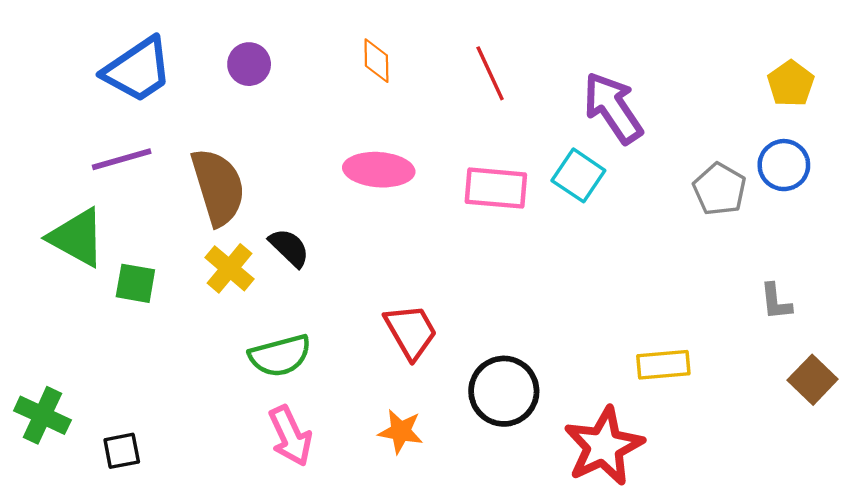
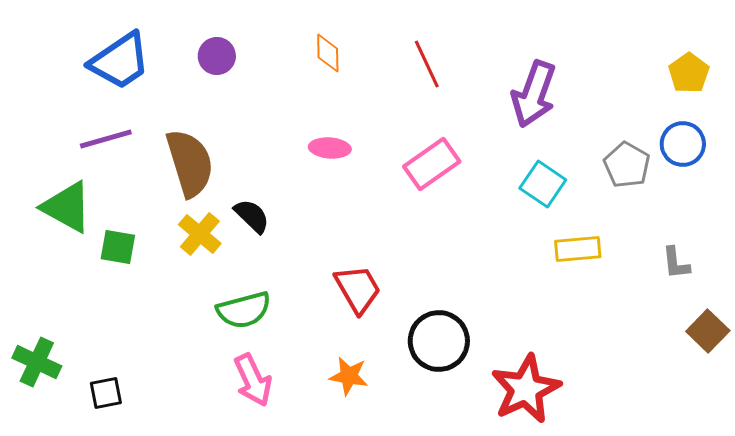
purple arrow: (613, 108) -> (534, 94), turned -126
pink ellipse: (379, 170) -> (330, 148), size x0.7
cyan square: (578, 175) -> (543, 184), moved
pink rectangle: (496, 188) -> (432, 164), turned -40
yellow rectangle: (663, 365) -> (578, 249), moved

